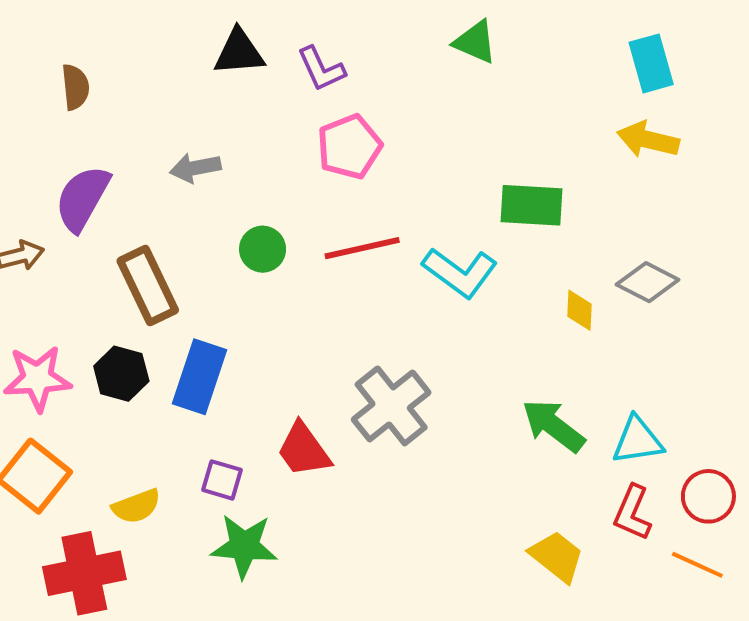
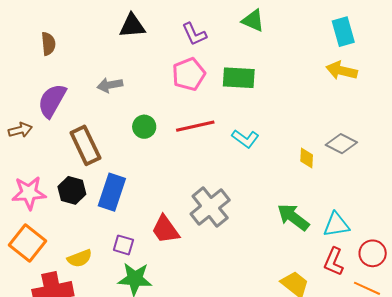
purple L-shape: (321, 69) -> (194, 34), moved
green rectangle: (532, 205) -> (239, 78), moved
cyan L-shape: (460, 272) -> (245, 139), size x0.7

